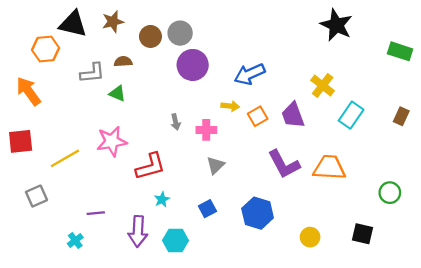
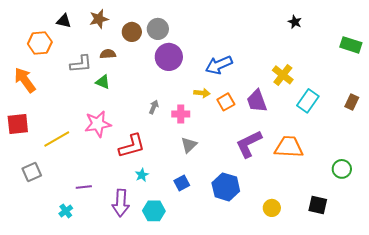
black triangle: (73, 24) -> (64, 21), size x0.6
black star: (336, 25) -> (295, 22), size x0.5
gray arrow: (176, 122) -> (154, 107), turned -144
purple L-shape: (284, 164) -> (249, 144), turned 92

